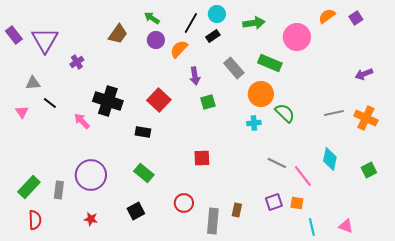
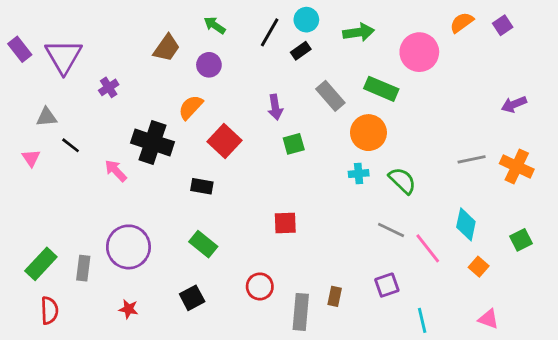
purple circle: (156, 40) -> (209, 65), moved
orange semicircle: (179, 49) -> (191, 107), moved
green semicircle: (285, 113) -> (402, 181), moved
orange square: (297, 203) -> (479, 267), moved, turned 32
cyan line: (312, 227) -> (422, 320), moved

